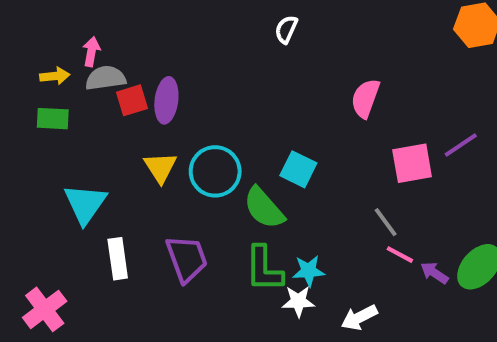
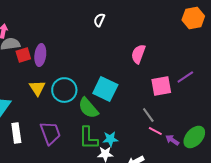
cyan square: (298, 169) -> (105, 89), size x1.4

